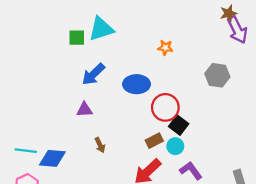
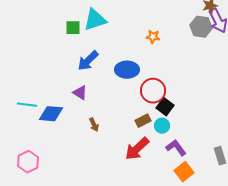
gray hexagon: (217, 75) -> (201, 27), moved
purple triangle: (84, 110) -> (80, 93), turned 35
cyan line: (26, 151) -> (27, 105), moved
blue diamond: (52, 158) -> (51, 114), moved

